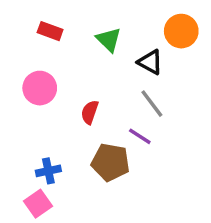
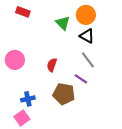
red rectangle: (50, 31) -> (23, 12), moved
orange circle: (181, 31) -> (86, 15), moved
pink circle: (40, 88) -> (15, 60), moved

